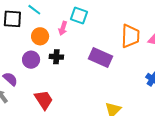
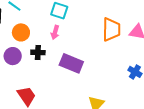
pink arrow: (63, 28) -> (55, 32), moved
purple rectangle: (100, 58) -> (71, 63), moved

